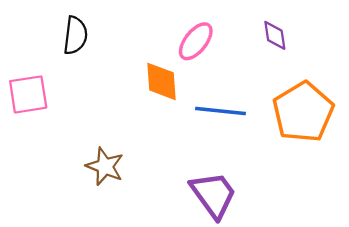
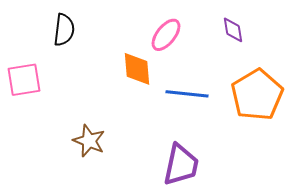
purple trapezoid: (213, 195) -> (181, 165), turned 48

